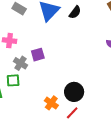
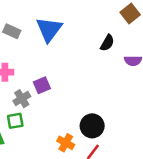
black semicircle: (75, 12) -> (107, 43), moved
gray cross: (20, 63) -> (22, 99), turned 32

